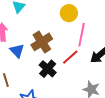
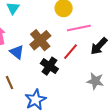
pink line: (82, 35) -> (79, 28), turned 75

